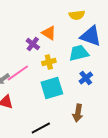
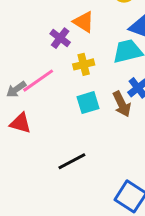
cyan square: (52, 88) -> (88, 103), size x0.7
brown arrow: (78, 113) -> (122, 104), moved, turned -36

